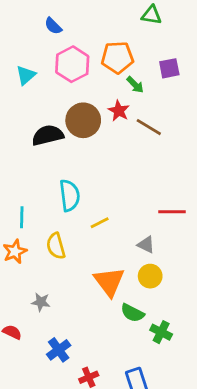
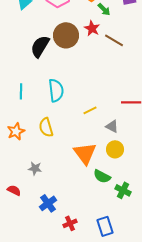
black semicircle: (48, 135) -> (40, 46), turned -45
cyan line: (22, 217) -> (21, 91), moved
yellow line: (100, 223) -> (90, 110), moved

